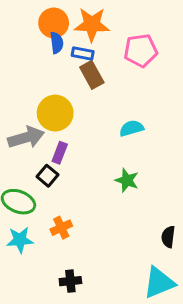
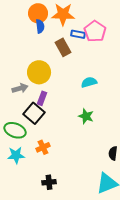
pink pentagon: (141, 50) -> (95, 31), turned -30
blue rectangle: (83, 53) -> (78, 34), moved
gray arrow: (26, 137) -> (20, 88), size x0.7
black square: (47, 176) -> (34, 113), size x1.5

